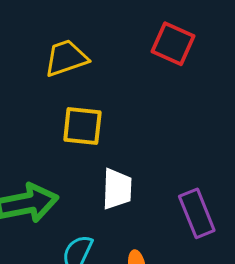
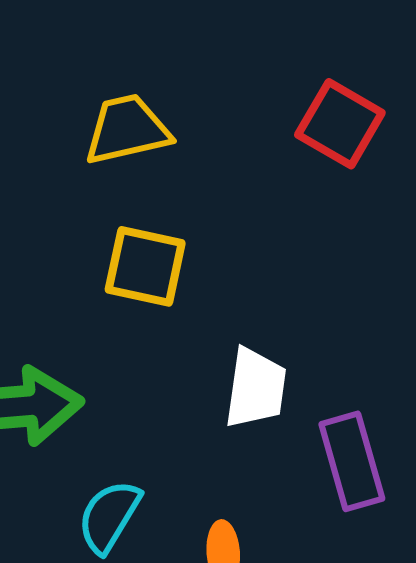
white trapezoid: (117, 189) -> (256, 388), moved

